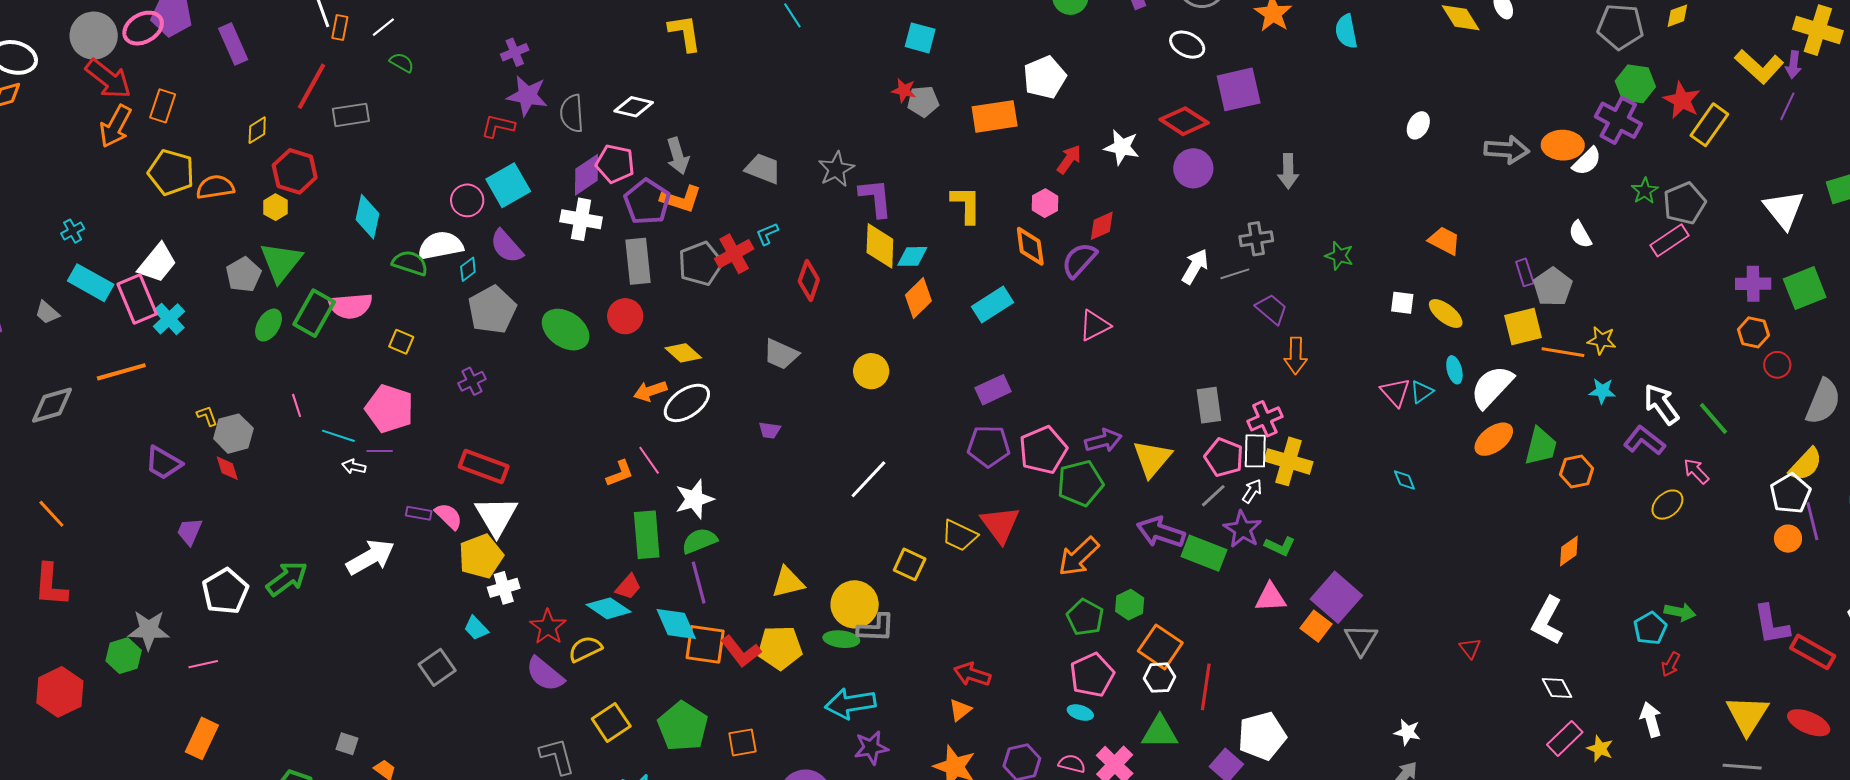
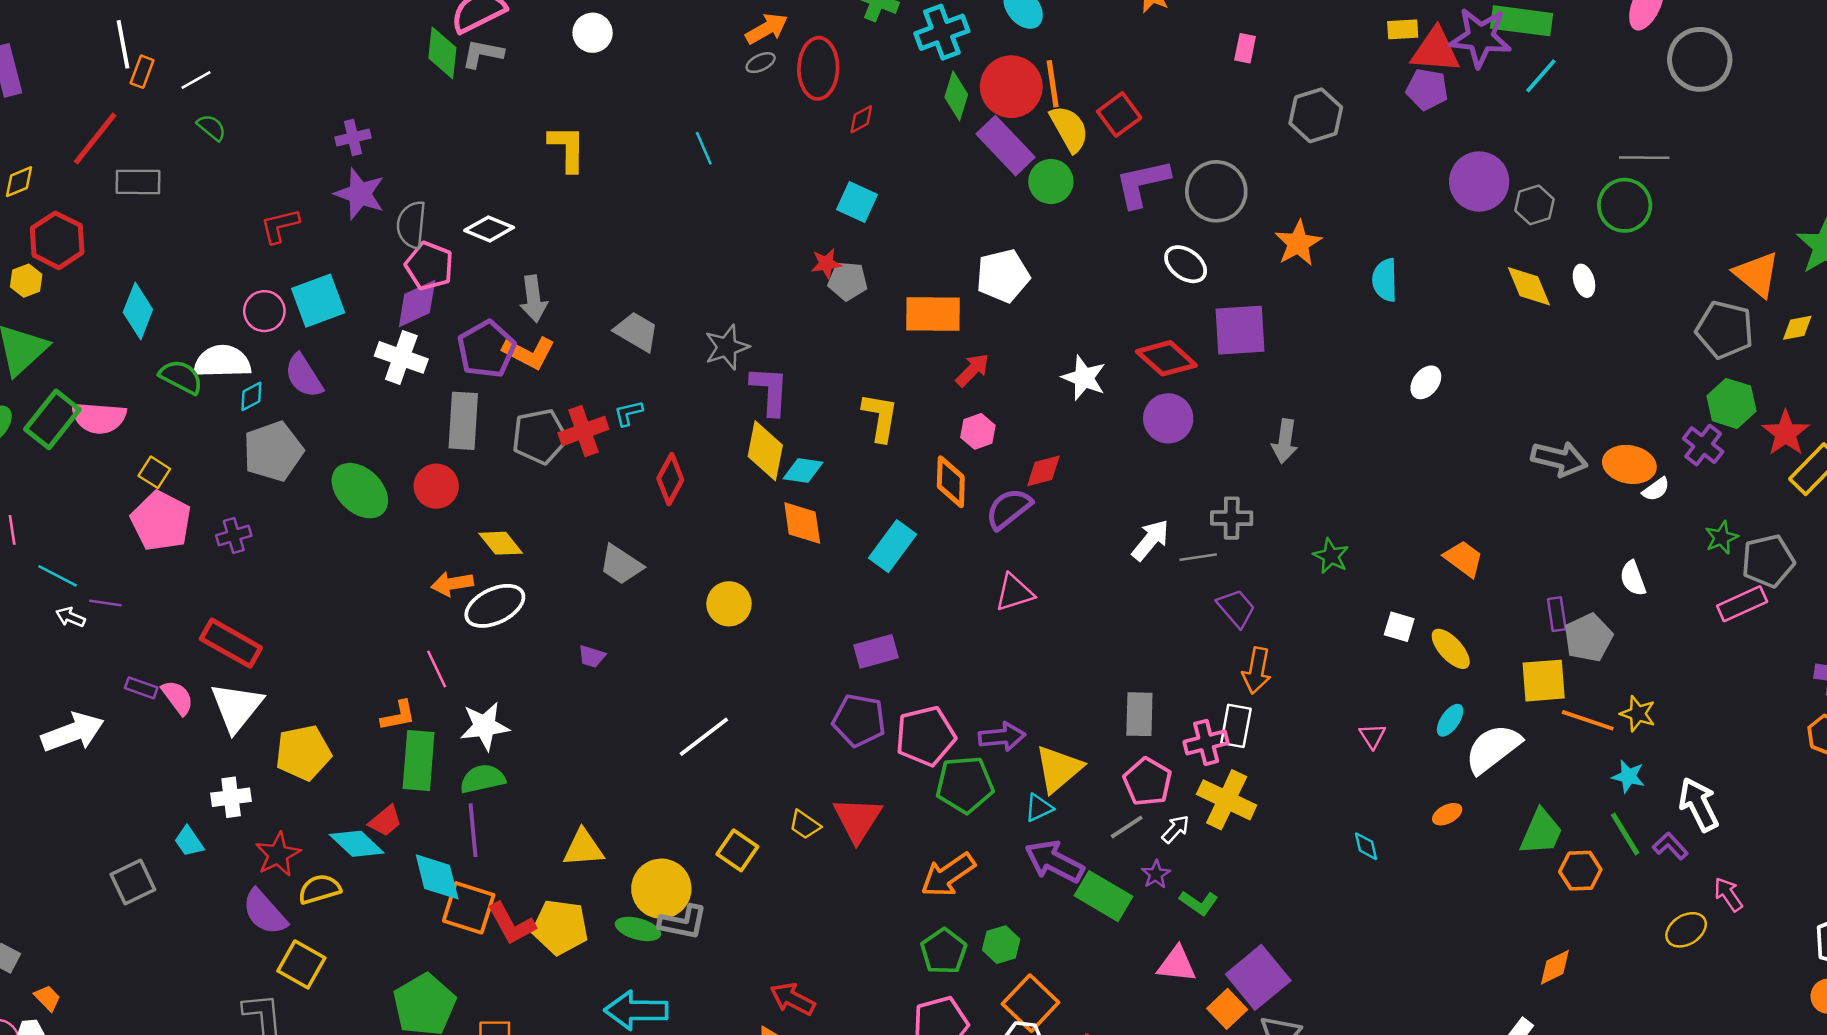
red star: (904, 90) -> (826, 264), turned -30
purple cross: (1618, 120) -> (1703, 445), size x0.7
white ellipse: (1418, 125) -> (1426, 382), moved
red L-shape: (498, 126) -> (280, 226), moved, turned -36
red arrow: (1069, 159) -> (972, 370), moved
white semicircle: (1587, 161) -> (1656, 489), size x0.7
pink pentagon: (615, 164) -> (429, 266), moved
orange diamond: (918, 298) -> (802, 523), turned -63
cyan rectangle: (993, 305) -> (893, 546), turned -30
cyan ellipse: (1454, 370) -> (1450, 720), turned 40
pink triangle: (1395, 392) -> (1373, 736), size x0.7
cyan triangle: (1422, 392) -> (1039, 808), moved
pink pentagon: (389, 409) -> (161, 521), moved
green line: (1713, 418) -> (1625, 834), moved
orange ellipse: (1494, 439) -> (1447, 814), moved, size x0.6
purple L-shape: (1644, 441) -> (1670, 846), size x0.7
white rectangle: (1255, 451) -> (1236, 726), moved
orange L-shape: (620, 473) -> (398, 716), moved
purple star: (1242, 529) -> (1156, 874), size x0.6
yellow trapezoid: (959, 536) -> (805, 825), size x0.7
yellow pentagon: (481, 556) -> (303, 753), moved
yellow square: (611, 723) -> (301, 964), moved, turned -36

